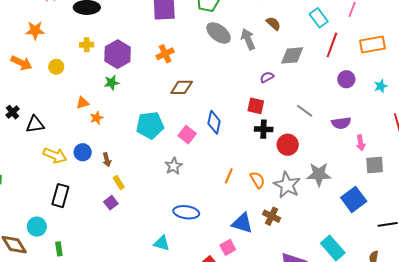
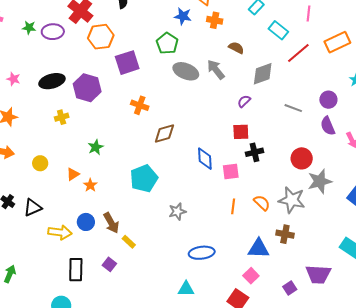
red line: (332, 45) -> (298, 53), turned 45
purple hexagon: (118, 54) -> (87, 88), moved
orange cross: (165, 54) -> (140, 105), turned -30
yellow circle: (56, 67) -> (40, 163), moved
purple circle: (346, 79) -> (328, 100), moved
gray line: (305, 111) -> (293, 108), moved
purple semicircle: (341, 123) -> (328, 126), turned 90
pink square: (187, 135) -> (231, 171), moved, turned -30
red circle: (288, 145) -> (302, 158), moved
brown arrow: (107, 160) -> (111, 223), size x1.5
gray star: (174, 166) -> (177, 211), turned 30
purple square: (111, 203) -> (109, 264), moved

